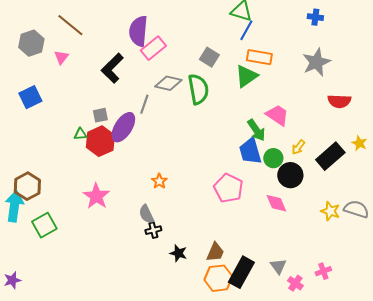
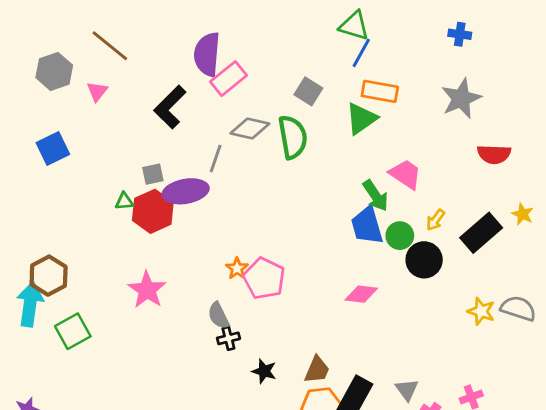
purple ellipse: (123, 127) -> (186, 191), turned 48
pink pentagon: (228, 188) -> (264, 278), moved
pink diamond: (276, 203) -> (361, 294), moved, turned -60

